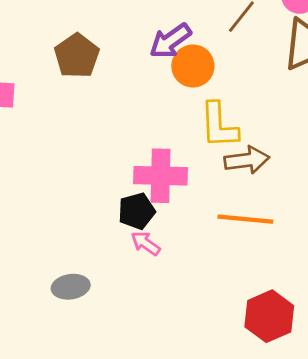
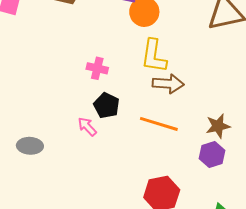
pink cross: (161, 176) -> (97, 68), moved, size x0.6
black pentagon: (137, 211) -> (106, 105), moved, turned 30

